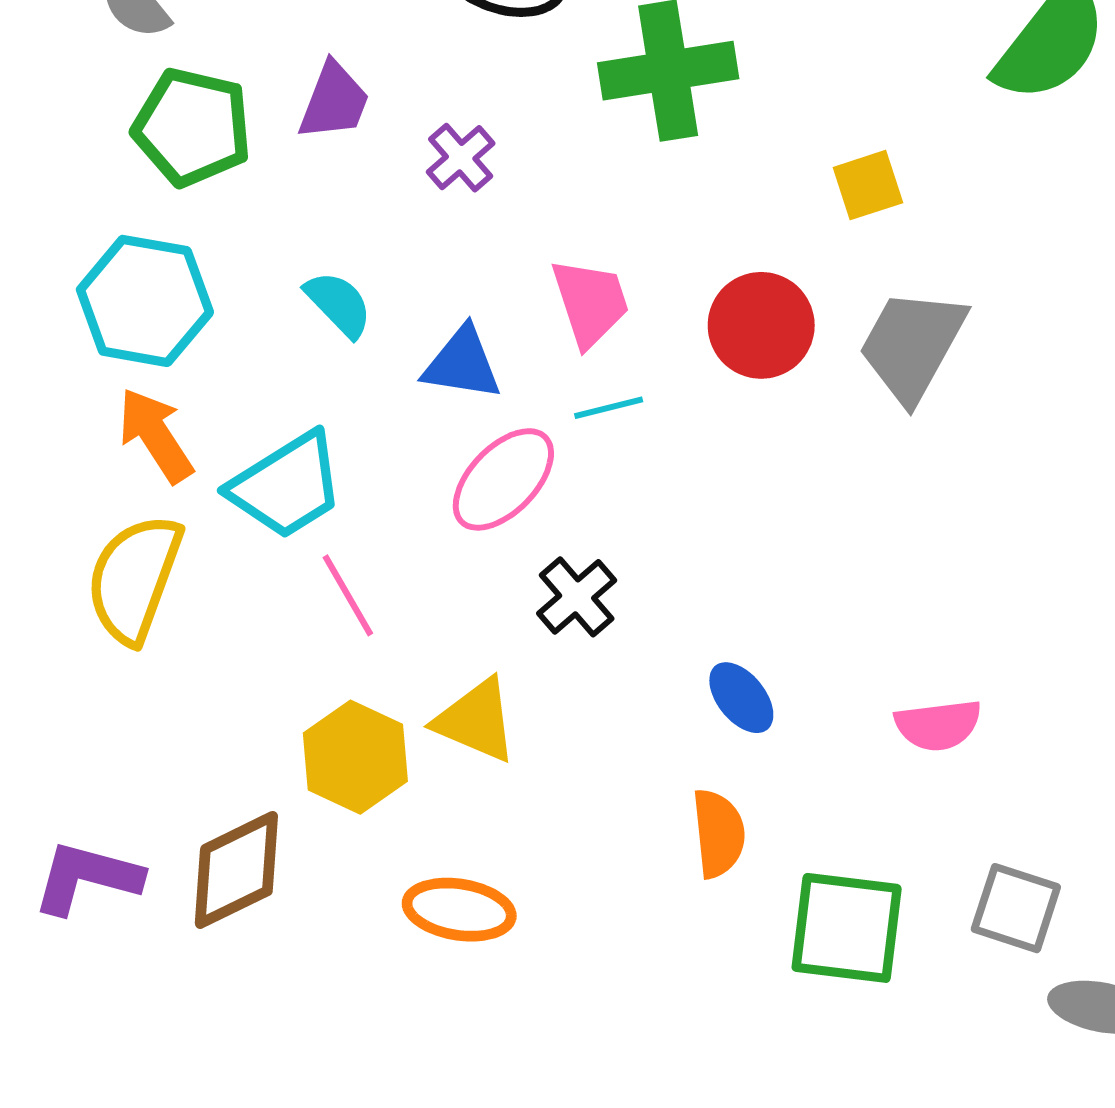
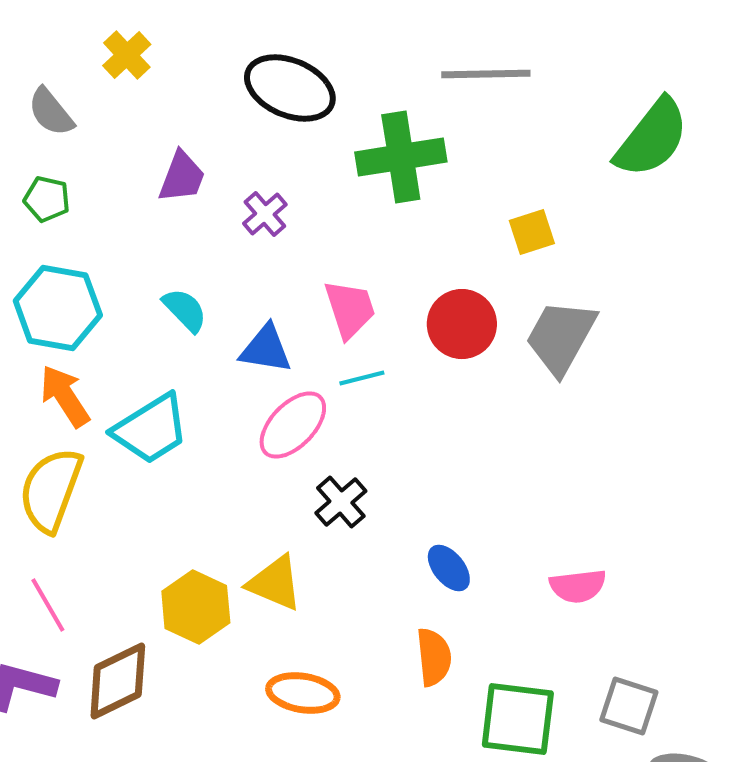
green pentagon: (192, 127) -> (47, 199), moved, size x0.6
pink line: (348, 595) -> (48, 605), moved
orange ellipse: (459, 910) -> (303, 693), moved

